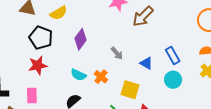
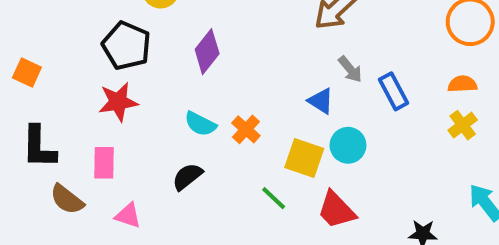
gray arrow: (117, 53) -> (350, 69), moved
blue triangle: (146, 63) -> (321, 101), moved
cyan circle: (173, 80) -> (348, 145), moved

